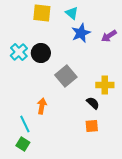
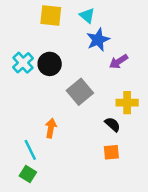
purple arrow: (109, 36) -> (119, 62), moved

